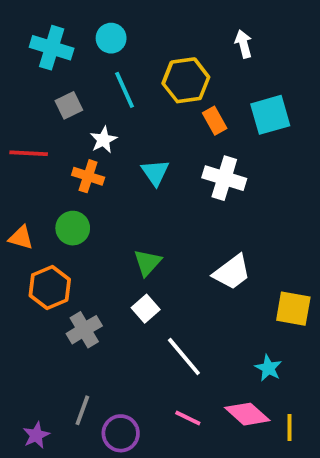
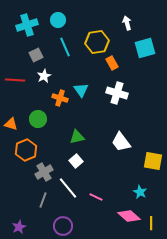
cyan cross: (52, 48) -> (27, 25), turned -35
cyan square: (270, 115) -> (145, 48), moved
white star: (103, 140) -> (44, 76), moved
orange cross: (88, 176) -> (60, 98), moved
green triangle: (148, 263) -> (77, 137), turned 35
white trapezoid: (232, 272) -> (121, 142), turned 90
white line: (184, 357) -> (68, 188), moved
gray line: (82, 410) -> (43, 200), moved
pink line: (188, 418) -> (96, 197), moved

